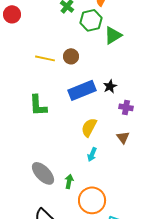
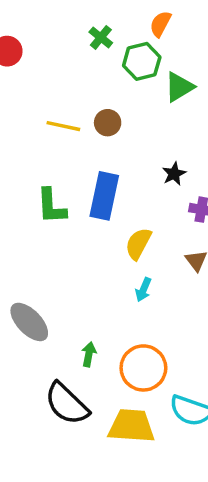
blue rectangle: (82, 90) -> (104, 196), moved, turned -56
gray ellipse: (43, 173) -> (29, 322), moved
green arrow: (69, 181) -> (89, 354), moved

